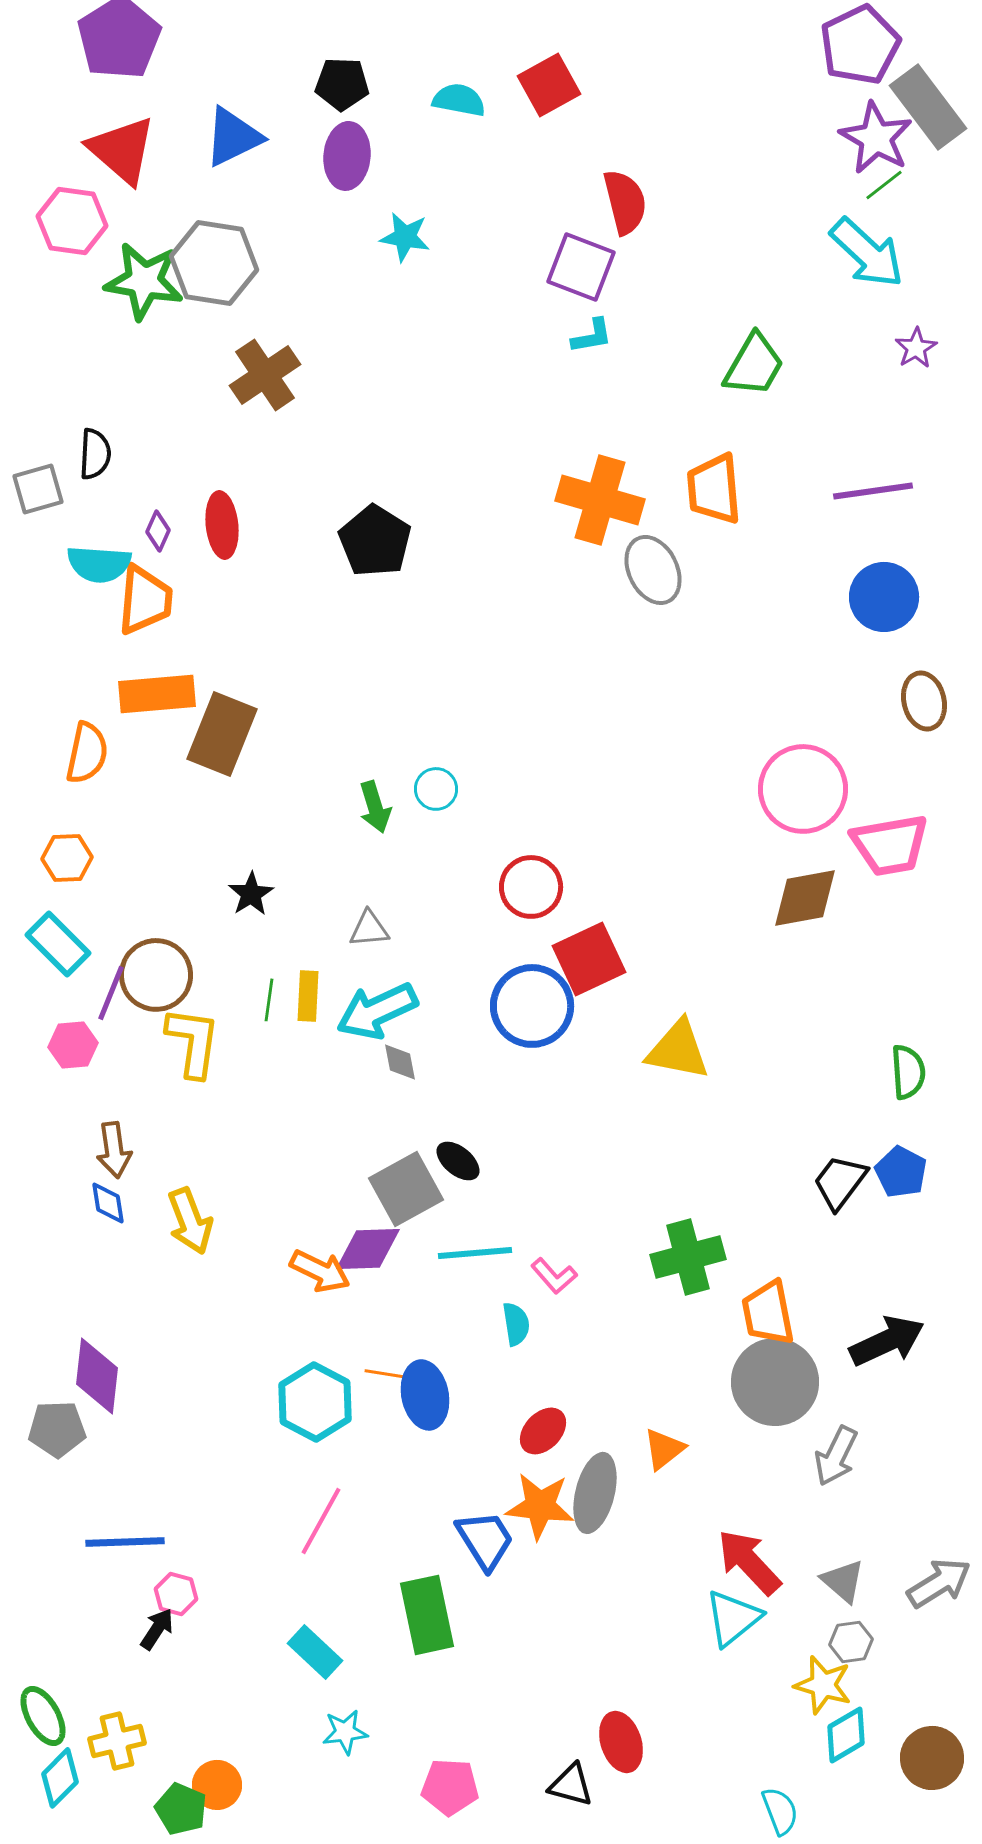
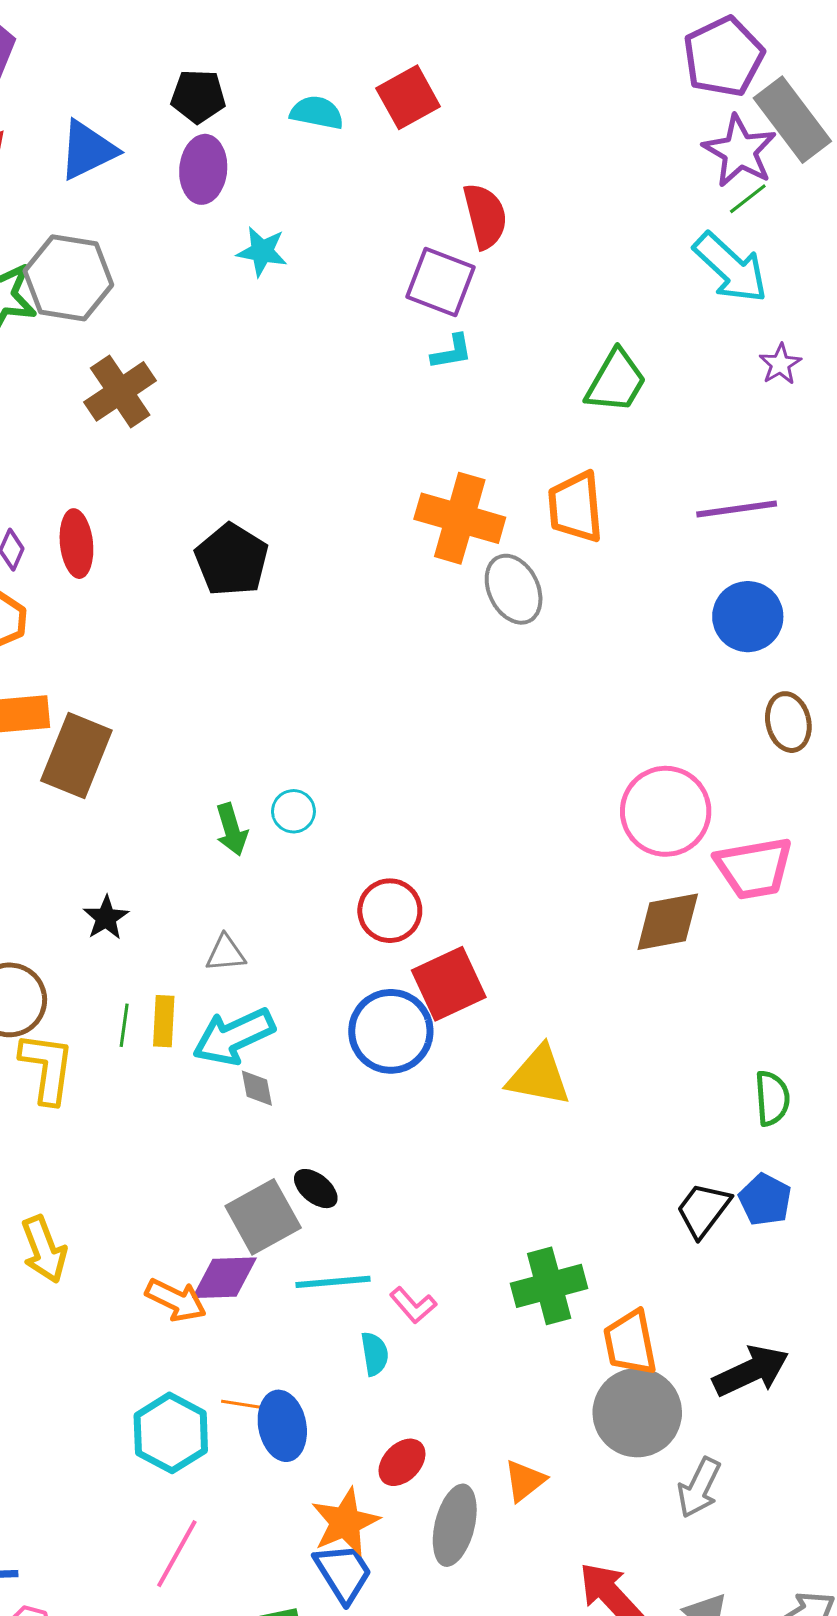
orange star: (540, 1506) -> (345, 1522), moved, turned -30

